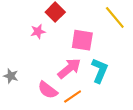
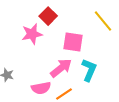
pink star: (38, 32) -> (32, 34), size x1.5
pink semicircle: (48, 90) -> (41, 88), turned -48

